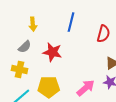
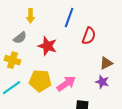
red semicircle: (103, 34) -> (89, 36), moved
pink arrow: (86, 88) -> (66, 84), moved

